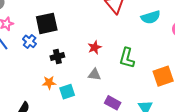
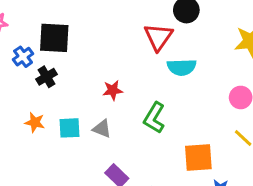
cyan semicircle: (151, 17) -> (182, 67), moved
black cross: (57, 57) -> (47, 77), moved, turned -32
cyan square: (67, 92) -> (69, 128), moved

